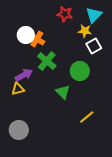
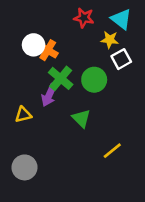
cyan triangle: (94, 15) -> (121, 19), turned -36
green circle: (80, 71) -> (94, 80), moved
purple arrow: (24, 75) -> (49, 95), moved, turned 144

